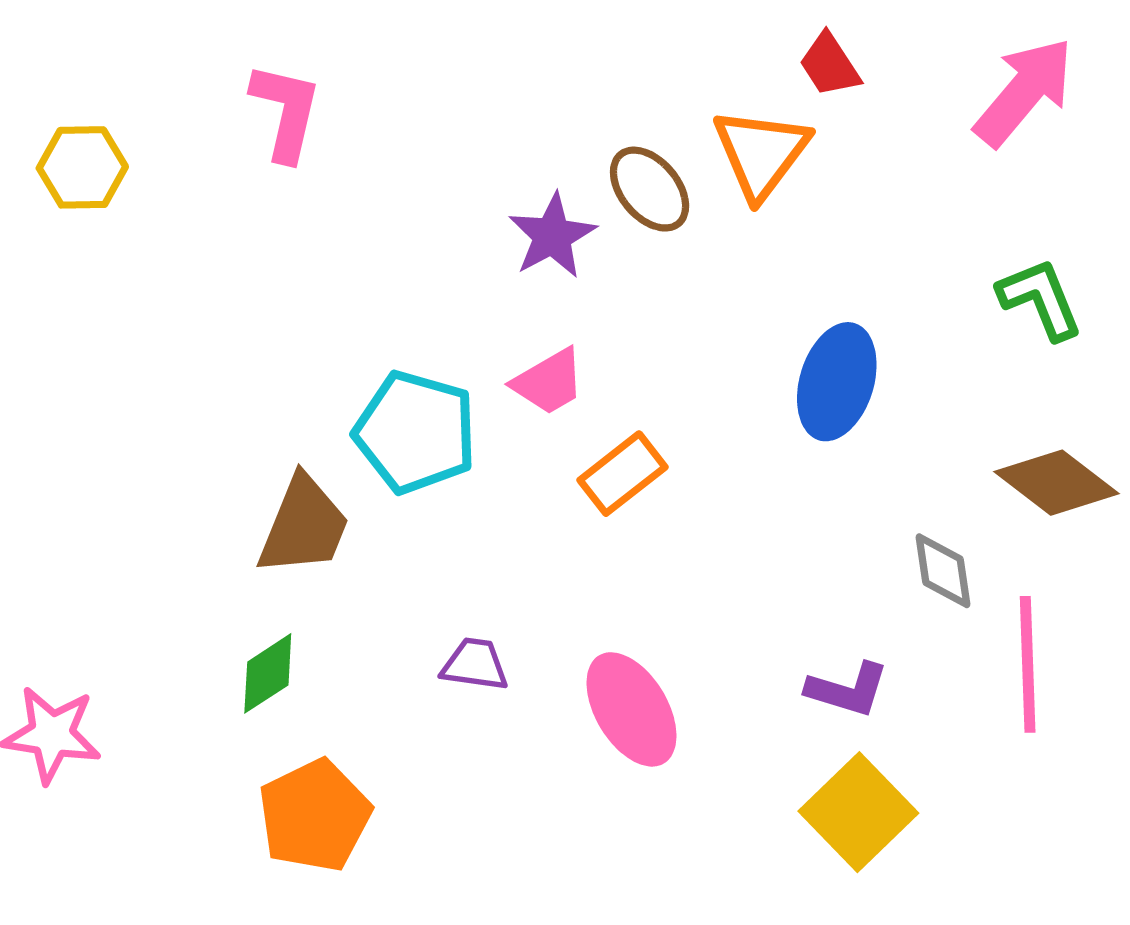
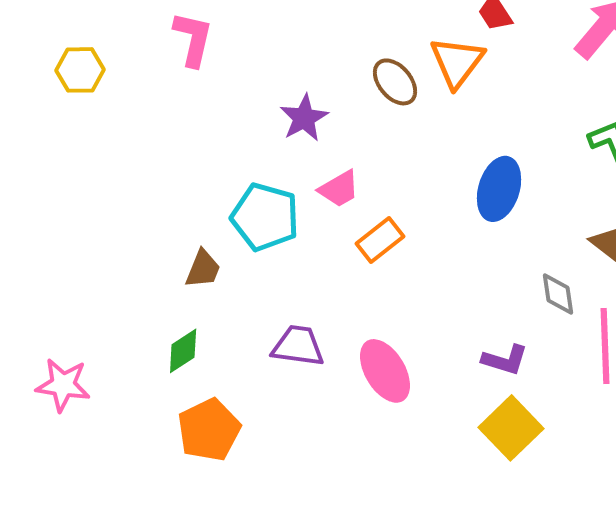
purple star: (552, 236) -> (304, 118), moved
brown trapezoid: (304, 526) -> (203, 269), size x0.7
purple trapezoid: (475, 664) -> (298, 346), size x1.4

